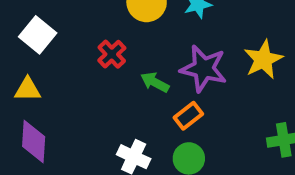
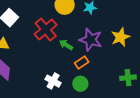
red cross: (112, 54) -> (46, 29), size x1.6

